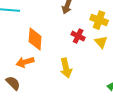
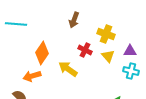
orange diamond: (35, 39) -> (42, 53), turned 30
yellow arrow: (66, 68) -> (68, 69), moved, turned 138

